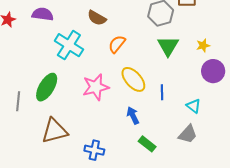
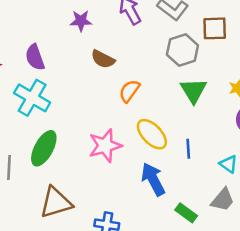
purple semicircle: (43, 14) -> (35, 57), turned -115
cyan cross: (69, 45) -> (32, 98), moved
blue arrow: (133, 115) -> (153, 179), size x1.5
green rectangle: (147, 144) -> (186, 213), moved

